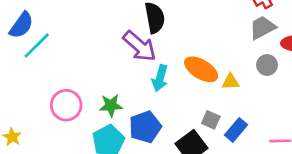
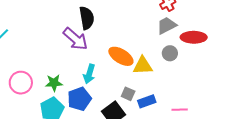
cyan arrow: (160, 78) -> (89, 74), moved
yellow triangle: (231, 82) -> (143, 66), size x1.5
blue rectangle: (236, 130) -> (147, 101), turned 30

